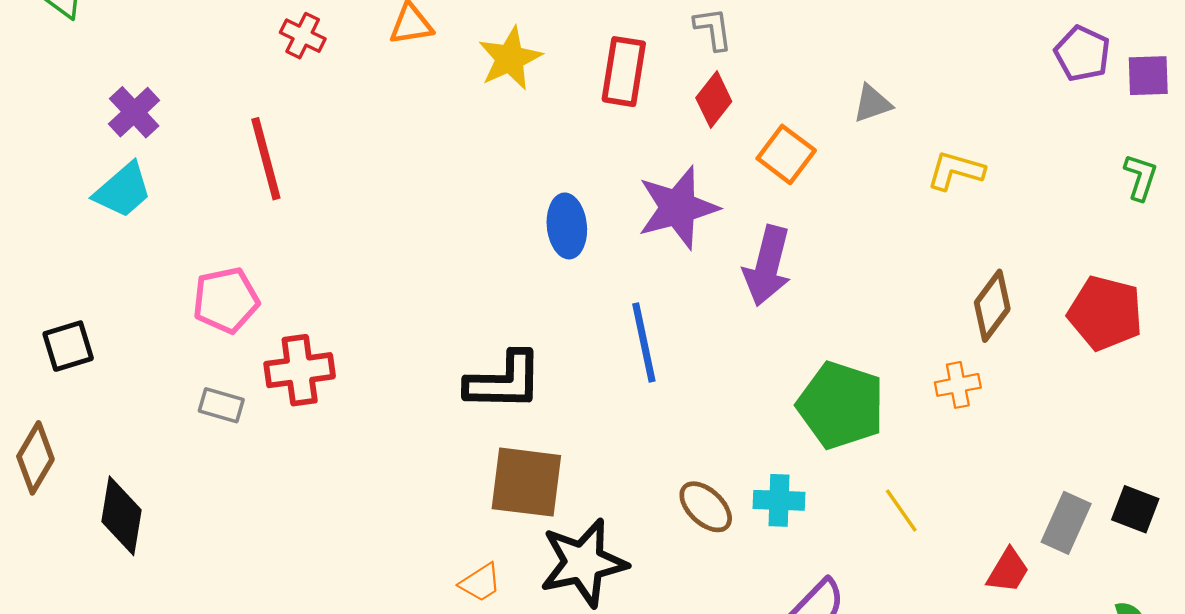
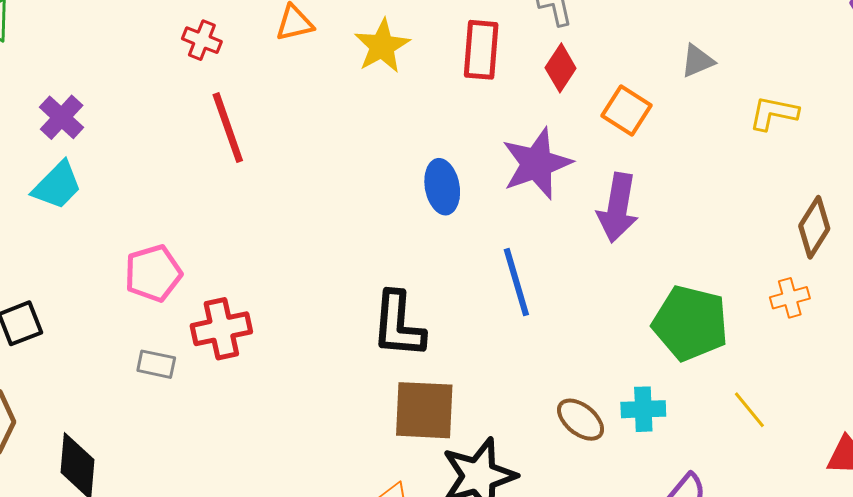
red line: (266, 159) -> (228, 128), moved
black L-shape: (504, 381) -> (398, 325), turned 98

